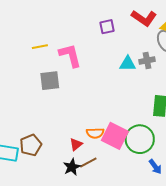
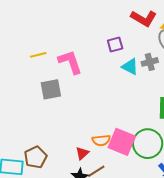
purple square: (107, 27) -> (115, 44), moved
cyan triangle: (128, 64) -> (130, 67), turned 30

